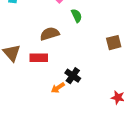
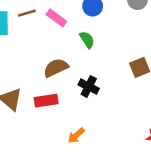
black cross: (73, 76) -> (89, 87), moved

